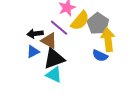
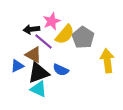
black arrow: (35, 34) -> (31, 29), moved
yellow arrow: (108, 40) -> (107, 61), moved
blue semicircle: (100, 56) -> (61, 70), moved

